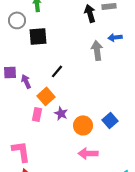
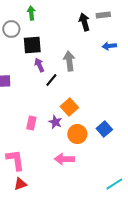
gray arrow: (97, 50) -> (69, 61), moved
purple arrow: (26, 81) -> (39, 65), moved
orange square: (46, 96) -> (69, 107), moved
pink arrow: (88, 153) -> (64, 159), moved

